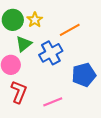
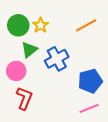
orange line: (70, 30) -> (86, 25), moved
pink line: (53, 102) -> (89, 108), moved

